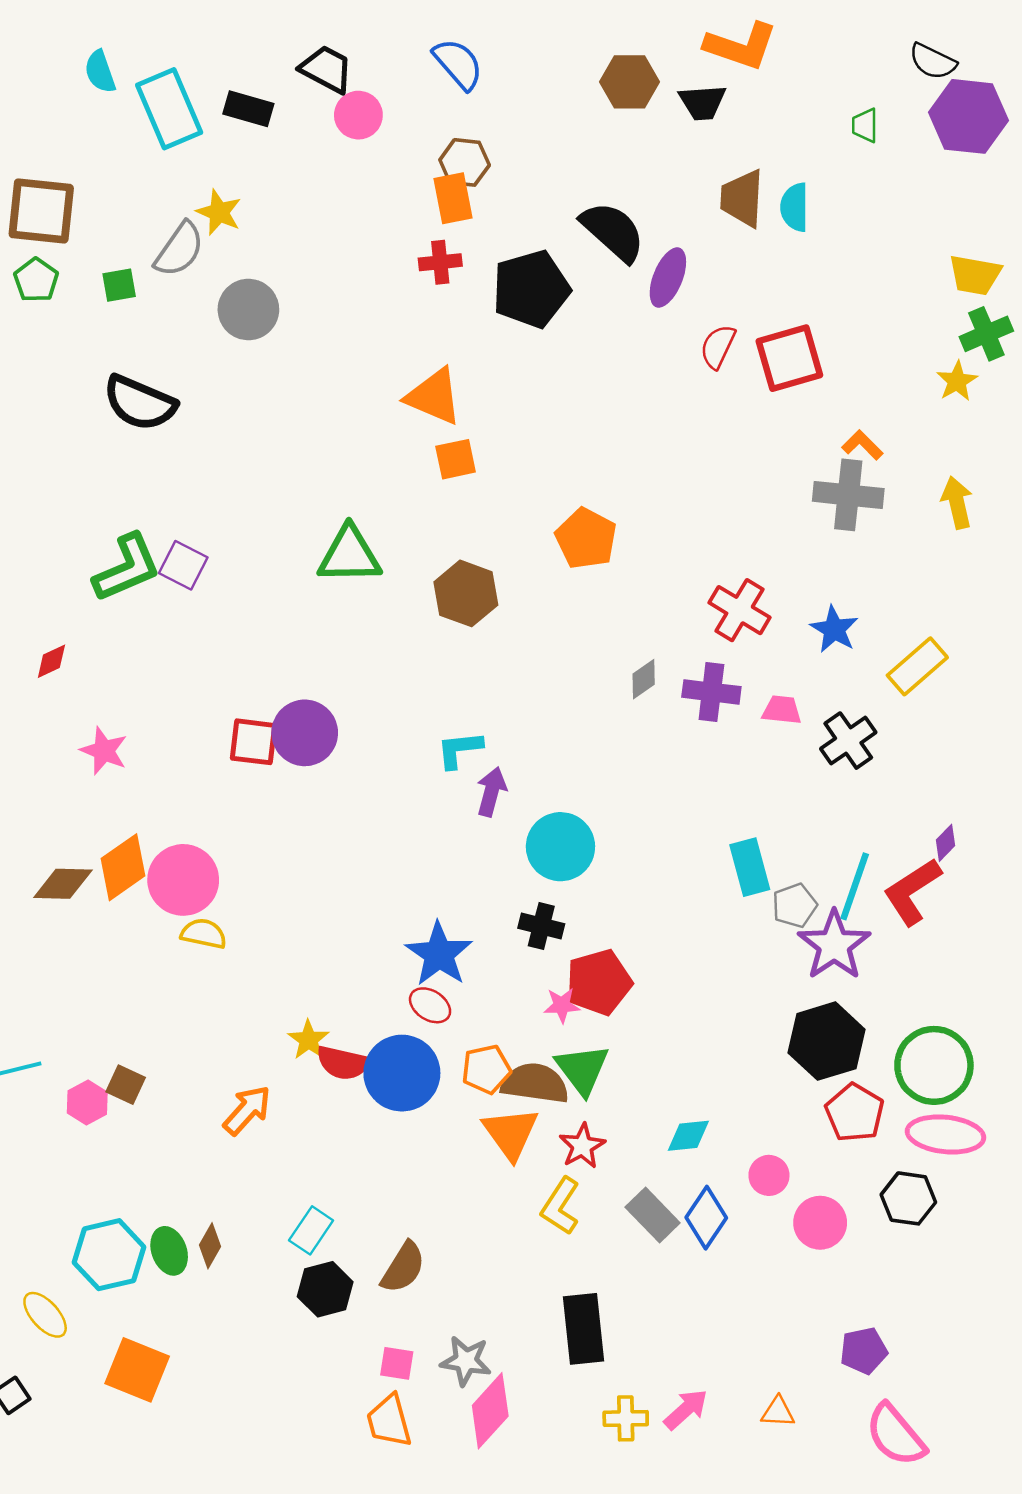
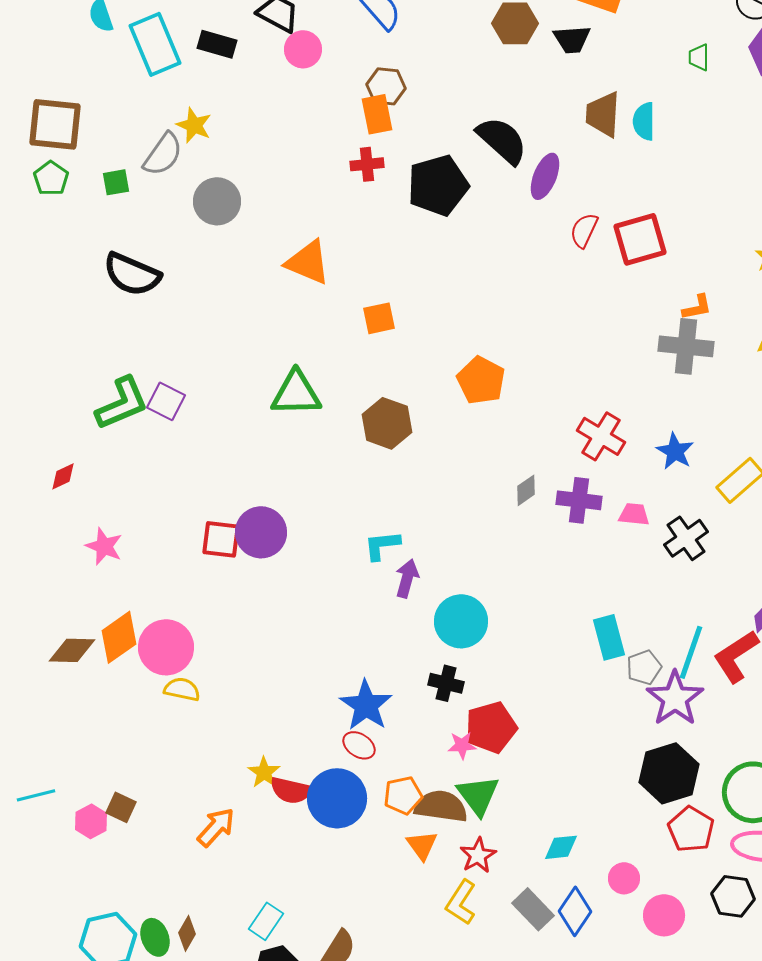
orange triangle: (434, 396) -> (308, 262), moved
orange L-shape: (862, 445) -> (697, 307), turned 124
orange triangle: (511, 1133) -> (422, 845), size x0.7

